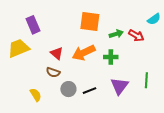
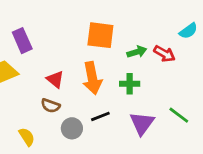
orange arrow: (84, 53) -> (92, 78), turned -75
green line: (146, 80) -> (179, 115), turned -56
black line: (90, 91) -> (100, 116), moved

